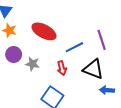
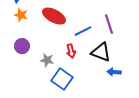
purple circle: (14, 54) -> (22, 46), moved
gray star: (32, 64) -> (47, 60), moved

